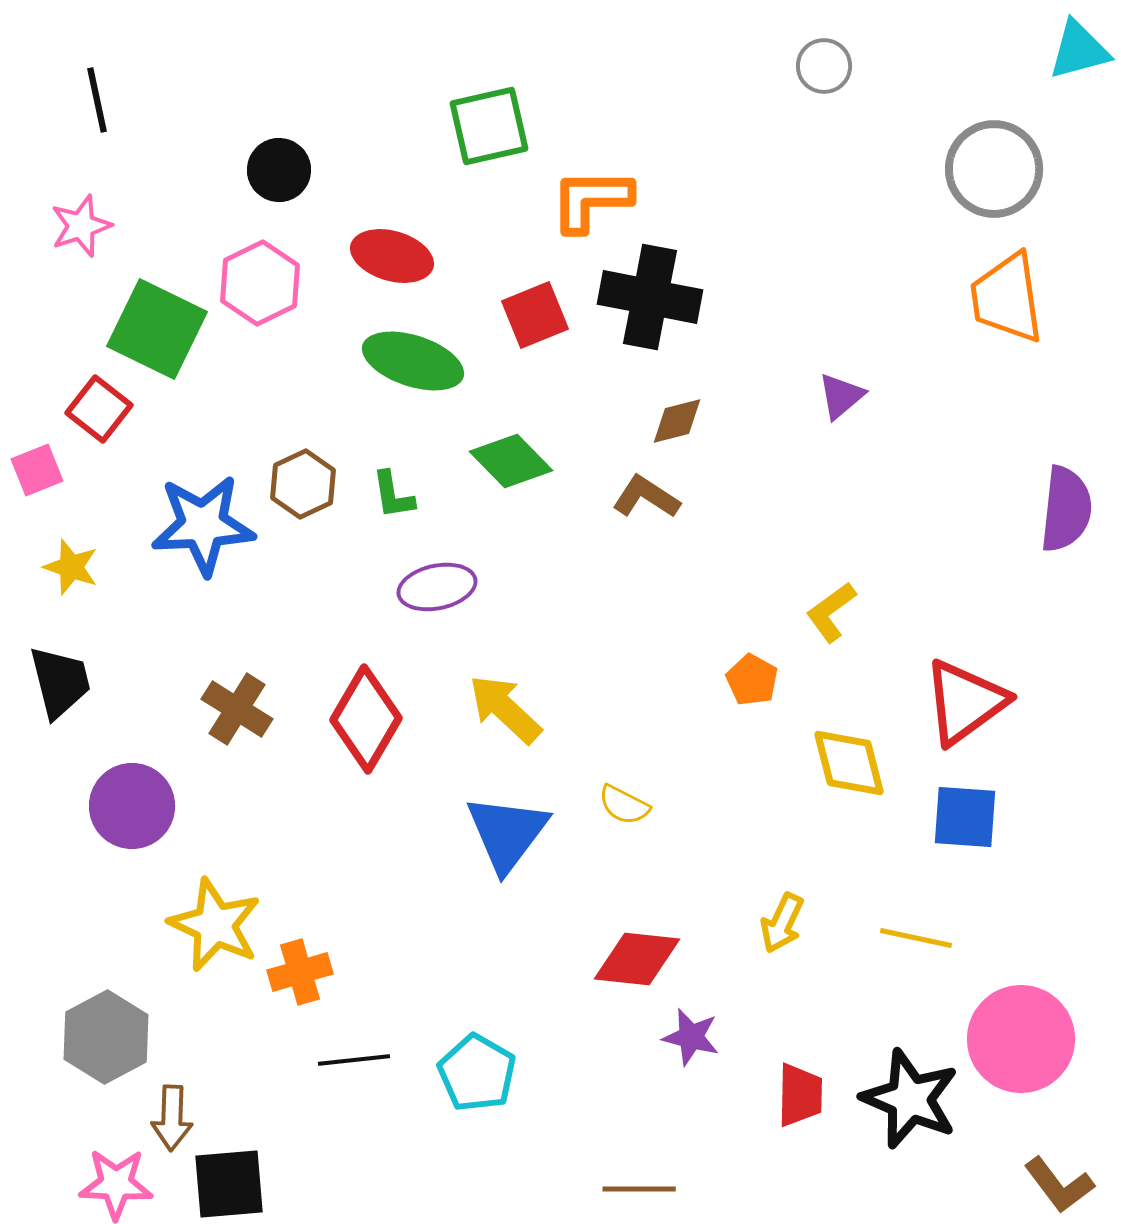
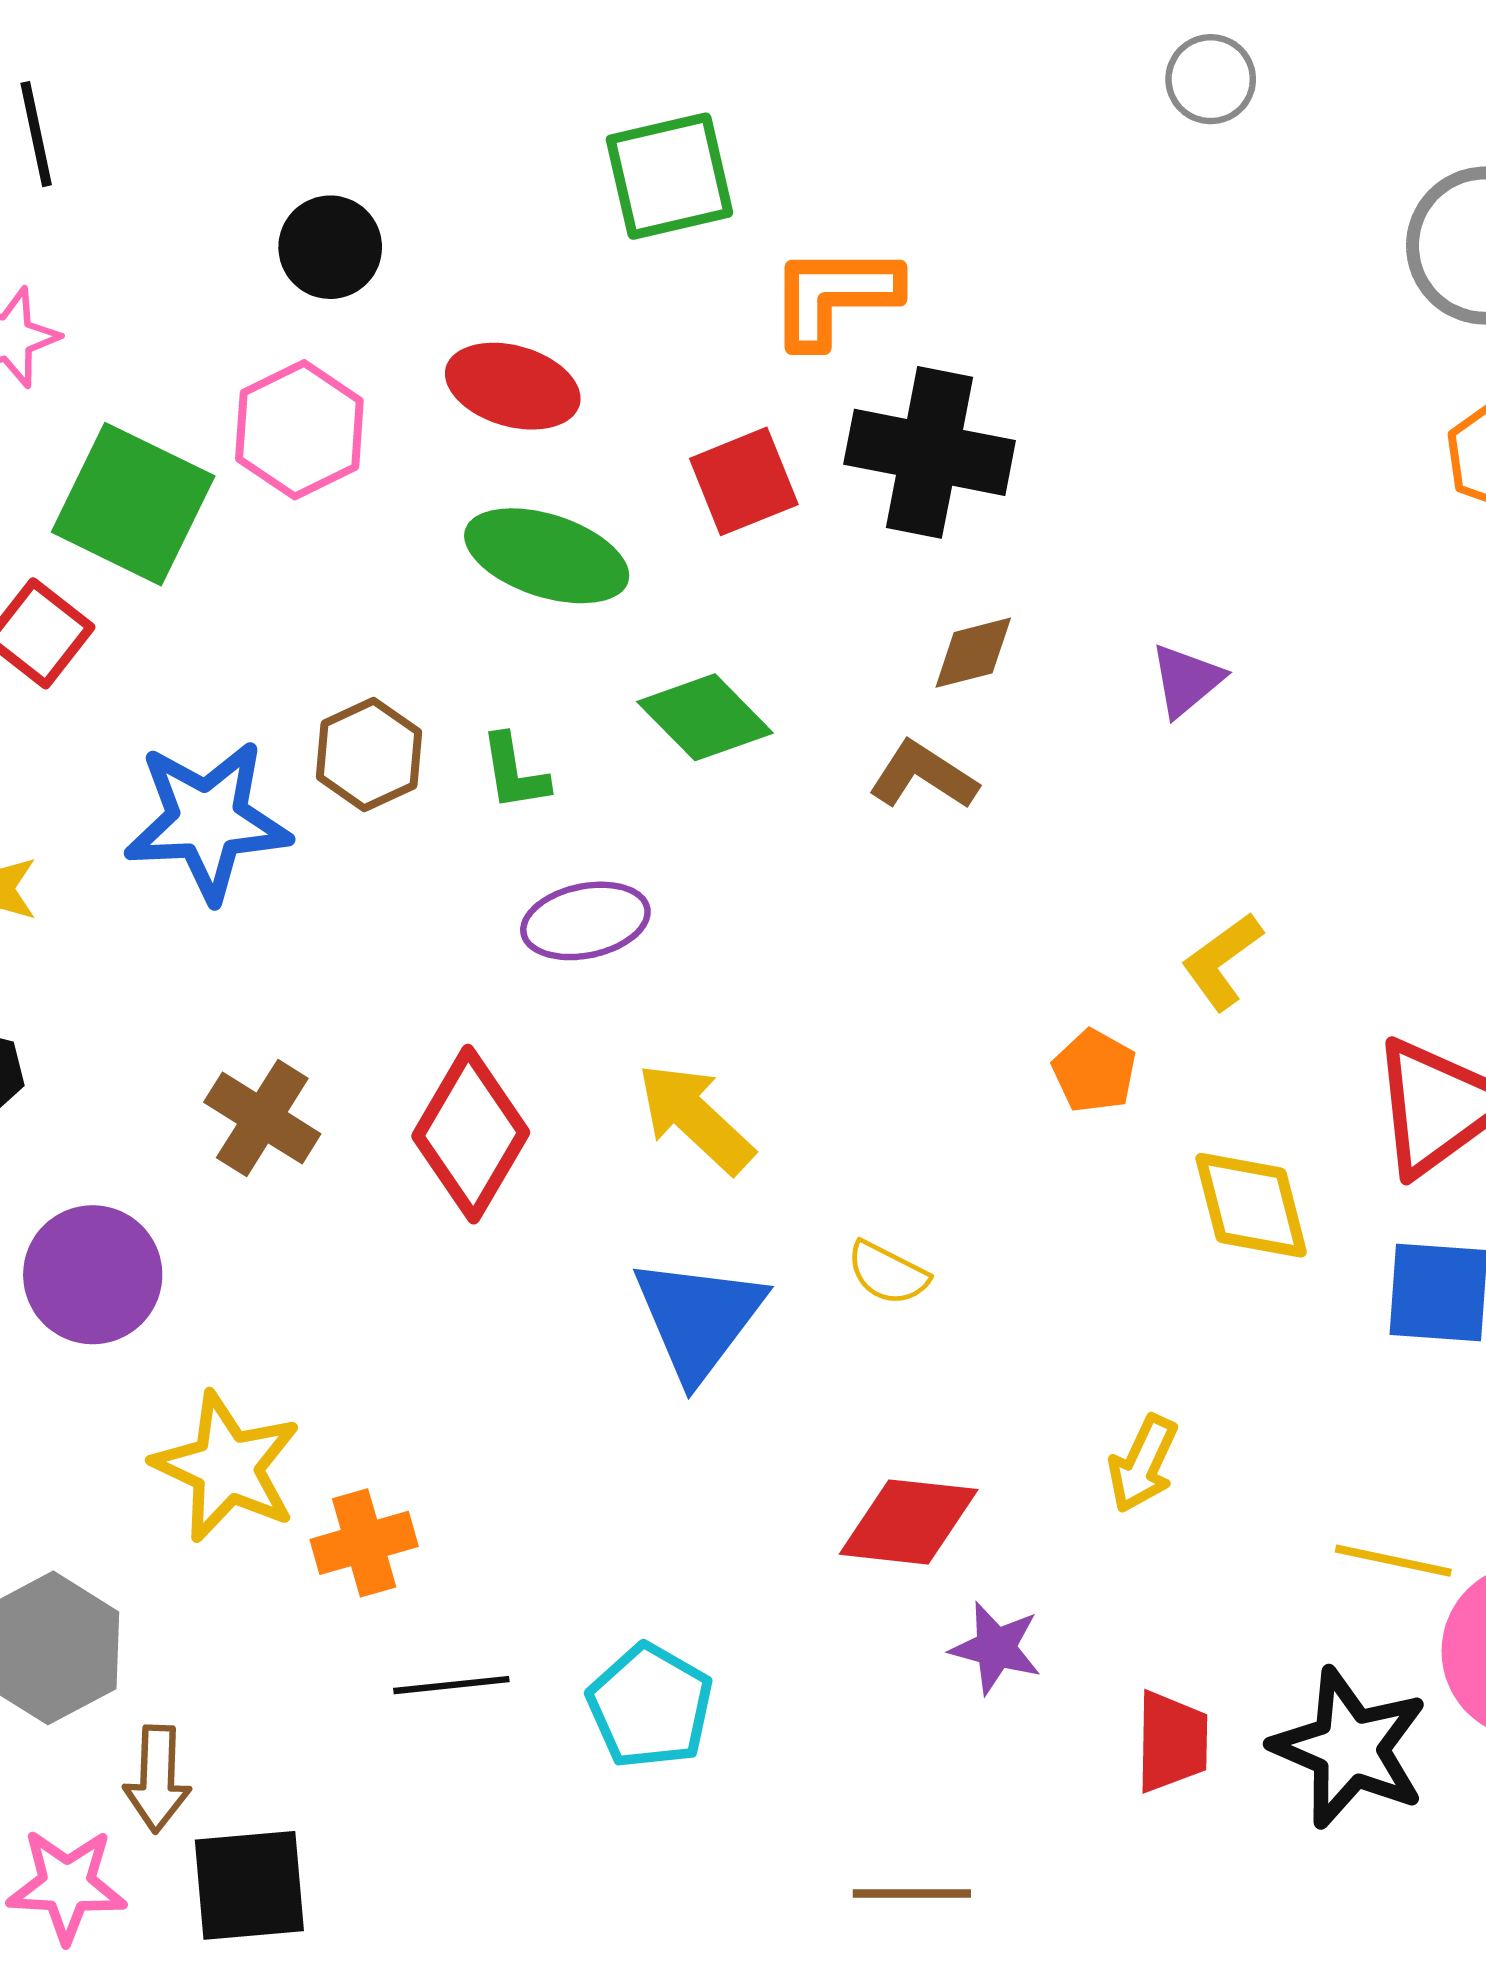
purple triangle: (841, 396) -> (1186, 680), moved
yellow line: (916, 938) -> (1393, 1561), moved

